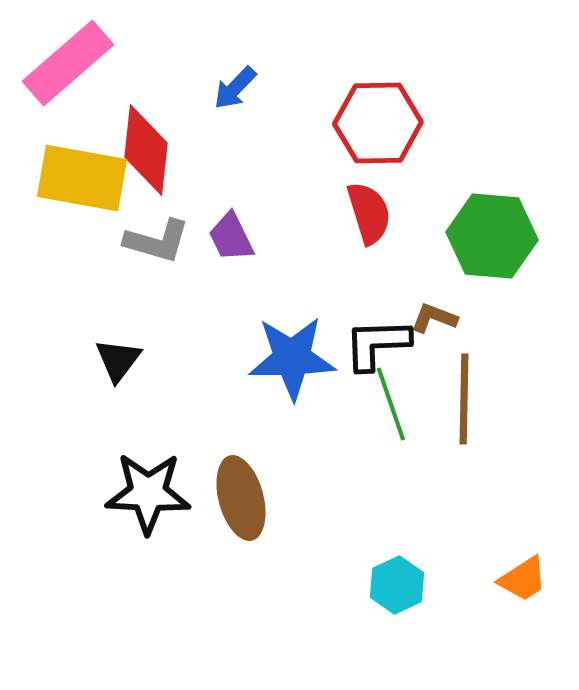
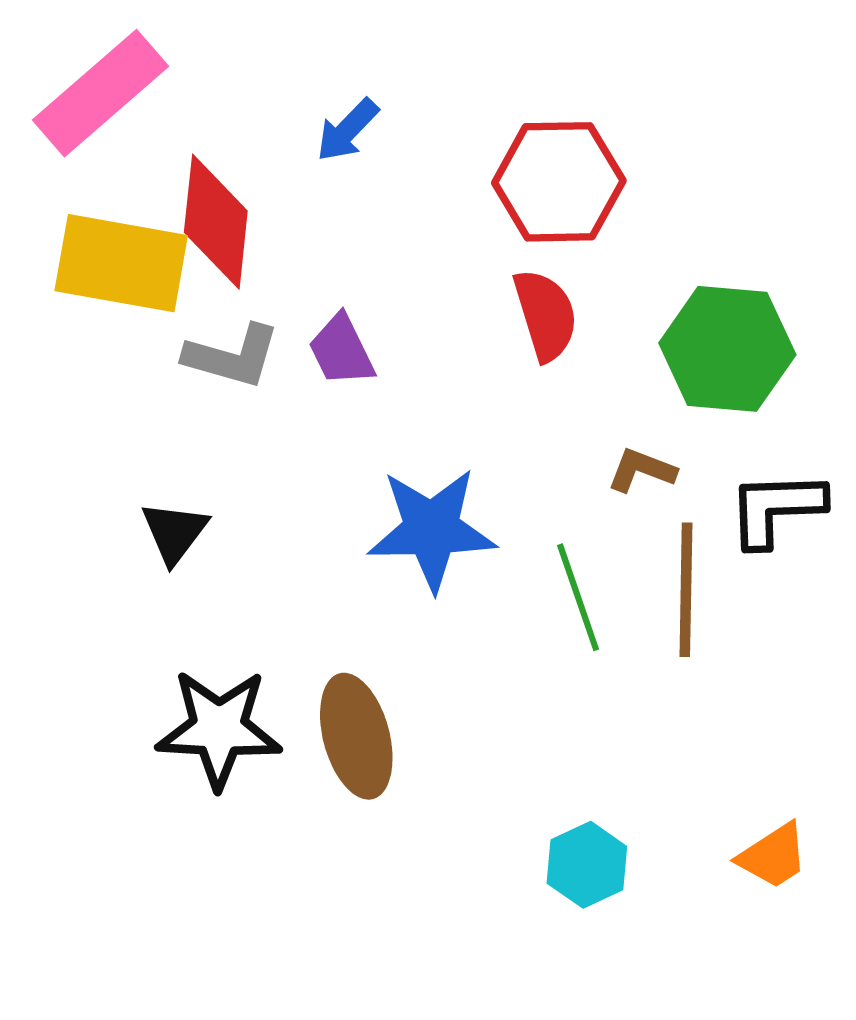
black L-shape: (377, 344) -> (776, 509), moved

